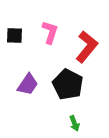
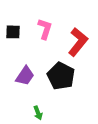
green arrow: (74, 123) -> (38, 113), moved

